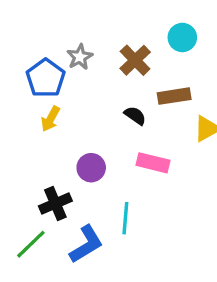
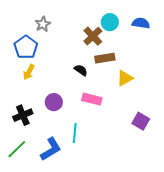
gray star: (80, 57) -> (43, 24), moved
brown cross: (135, 60) -> (93, 36), moved
black cross: (55, 203) -> (23, 115), moved

